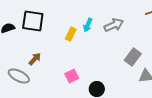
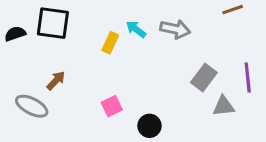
cyan arrow: (88, 25) -> (136, 29), turned 104
gray arrow: (114, 25) -> (175, 29), turned 36

